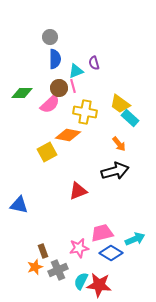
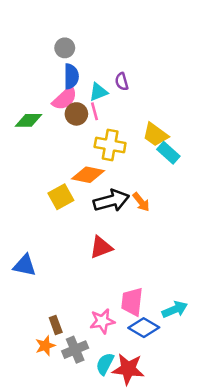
pink semicircle: (50, 104) -> (65, 98), moved
orange arrow: (119, 144) -> (141, 202), moved
black arrow: (115, 171) -> (111, 201), moved
pink trapezoid: (102, 233) -> (132, 302), turned -70

